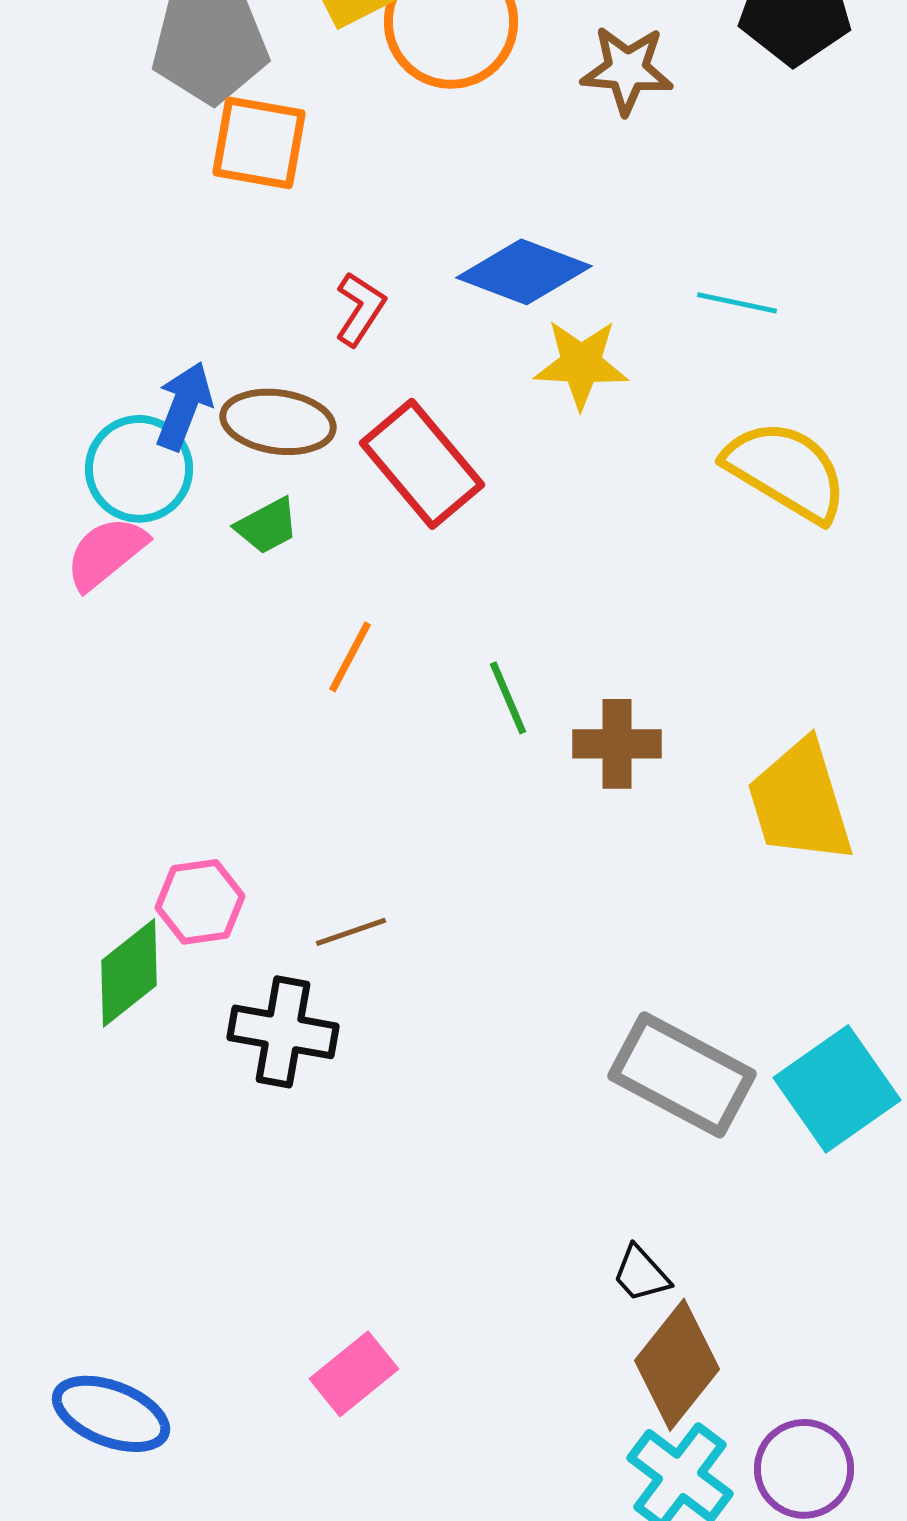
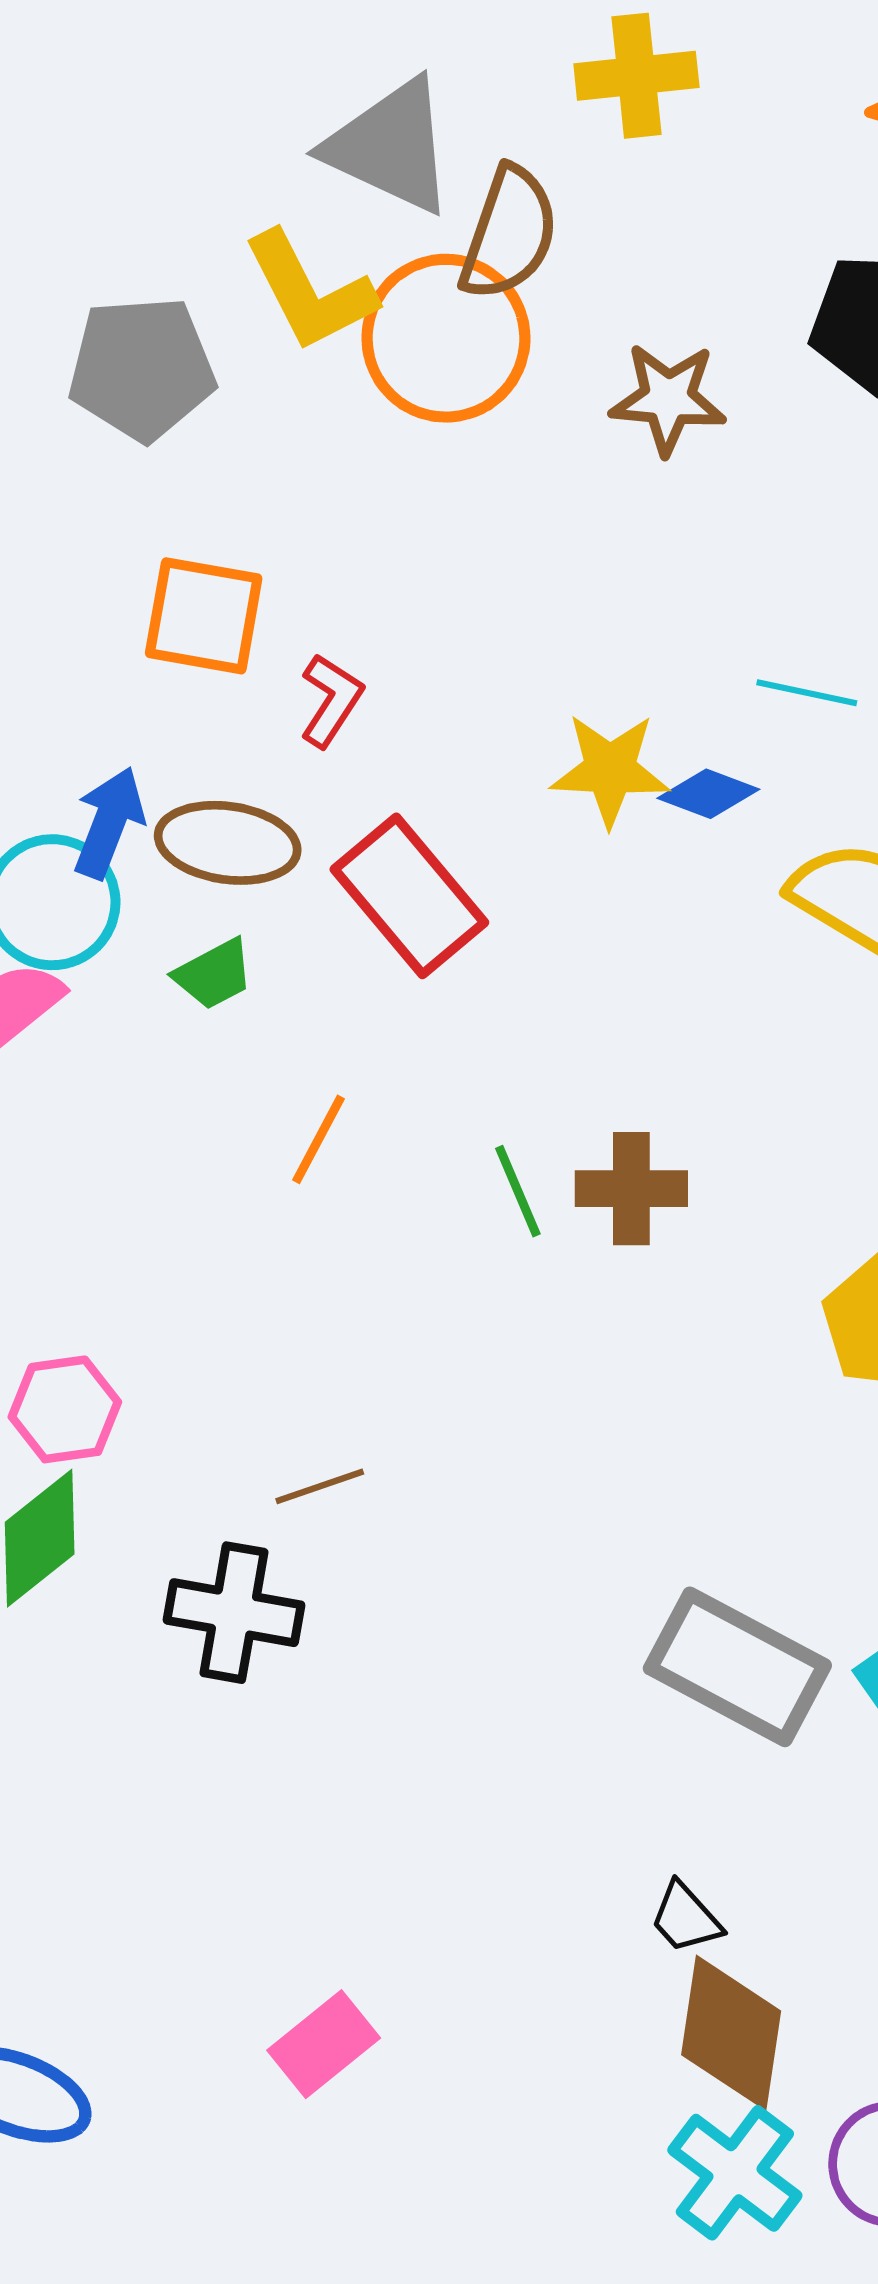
orange square: (259, 143) -> (204, 616), moved
blue diamond: (524, 272) -> (708, 794), moved, size x0.6
brown cross: (617, 744) -> (631, 1189), moved
pink hexagon: (200, 902) -> (65, 1409), moved
brown diamond: (677, 1365) -> (731, 2033), turned -30

